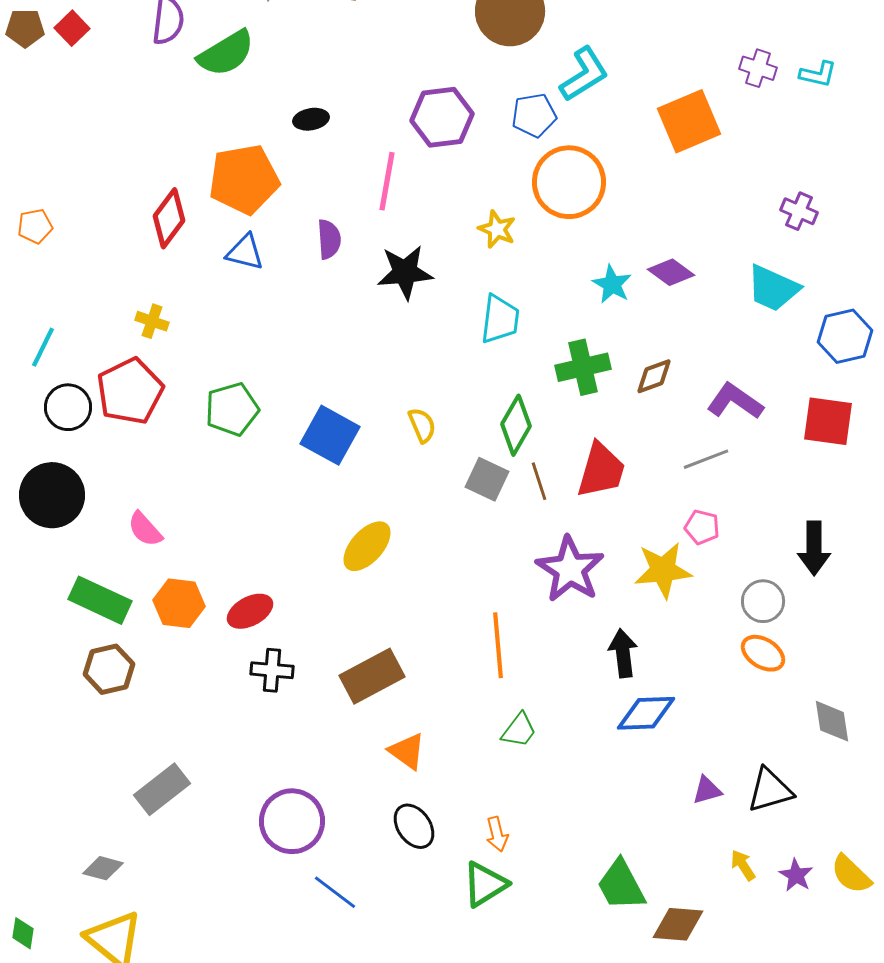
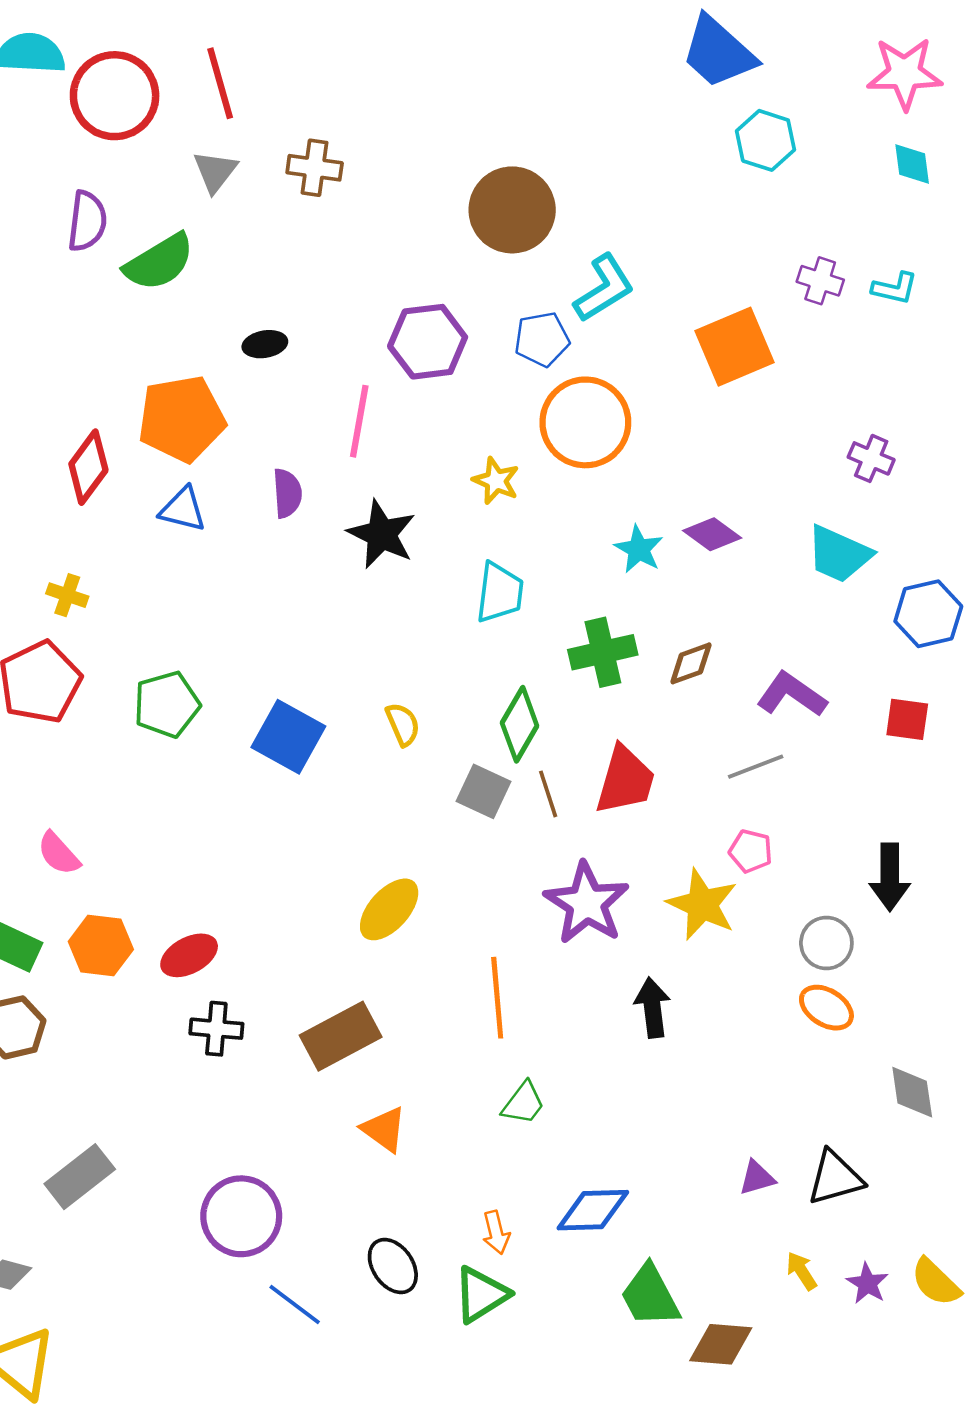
black star: (405, 272) -> (382, 534), turned 30
red square: (828, 421) -> (907, 719), size x0.7
yellow ellipse: (367, 546) -> (389, 909), moved
yellow star: (663, 570) -> (702, 904), turned 30
blue diamond: (646, 713) -> (593, 1210), moved
black ellipse: (414, 826) -> (393, 1266), moved

